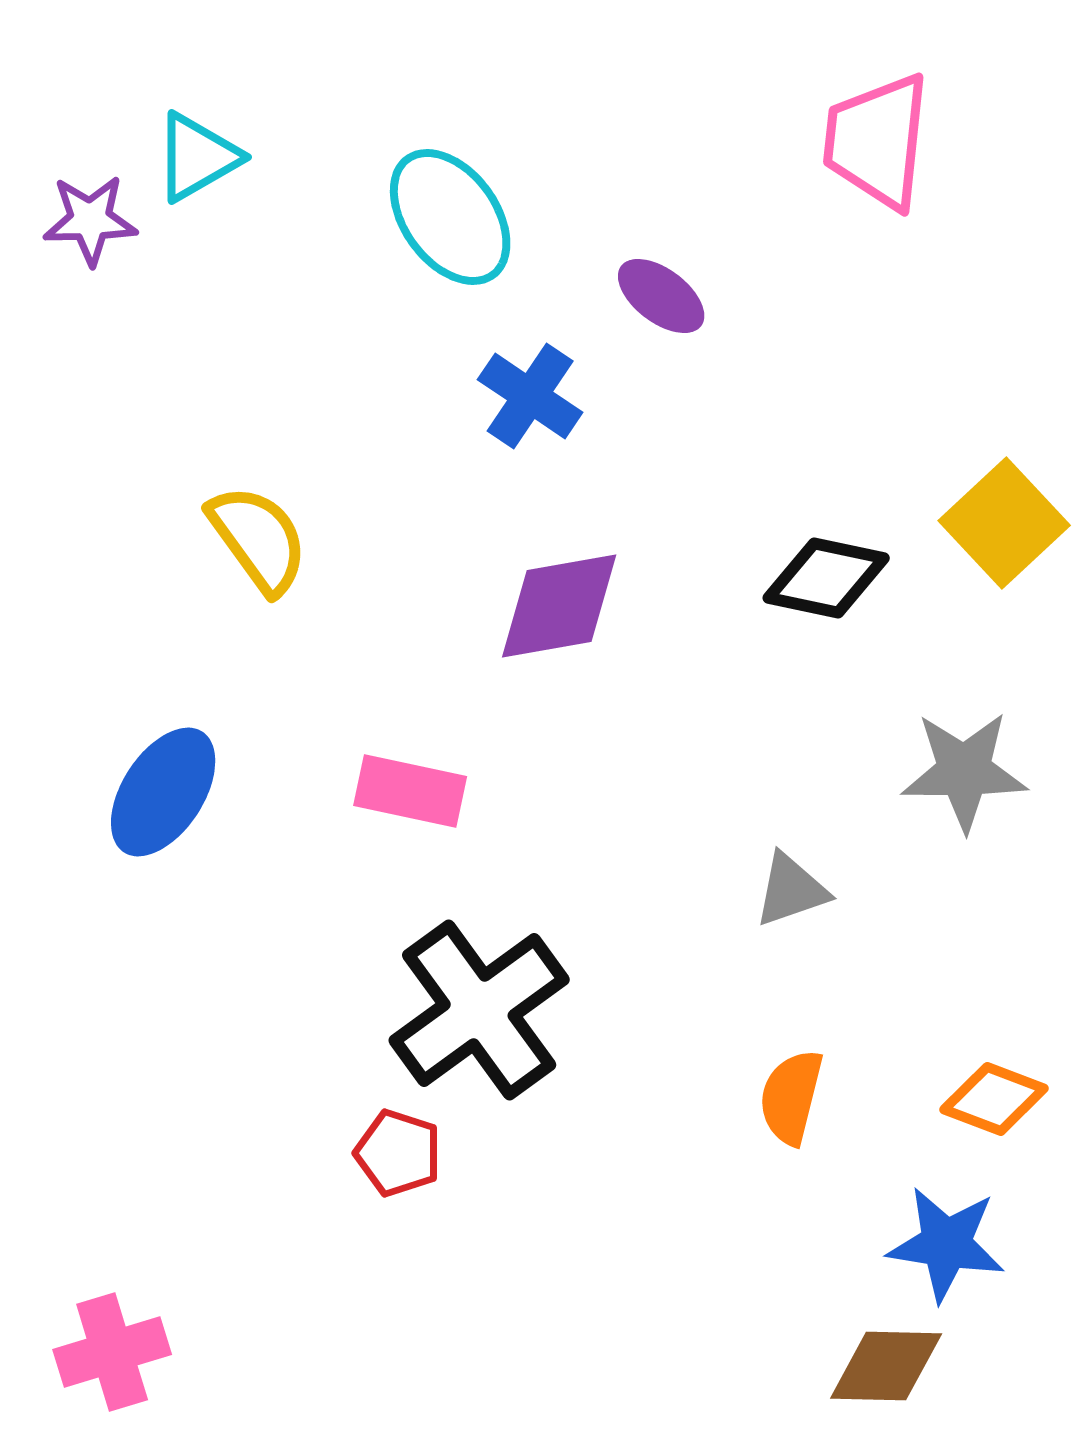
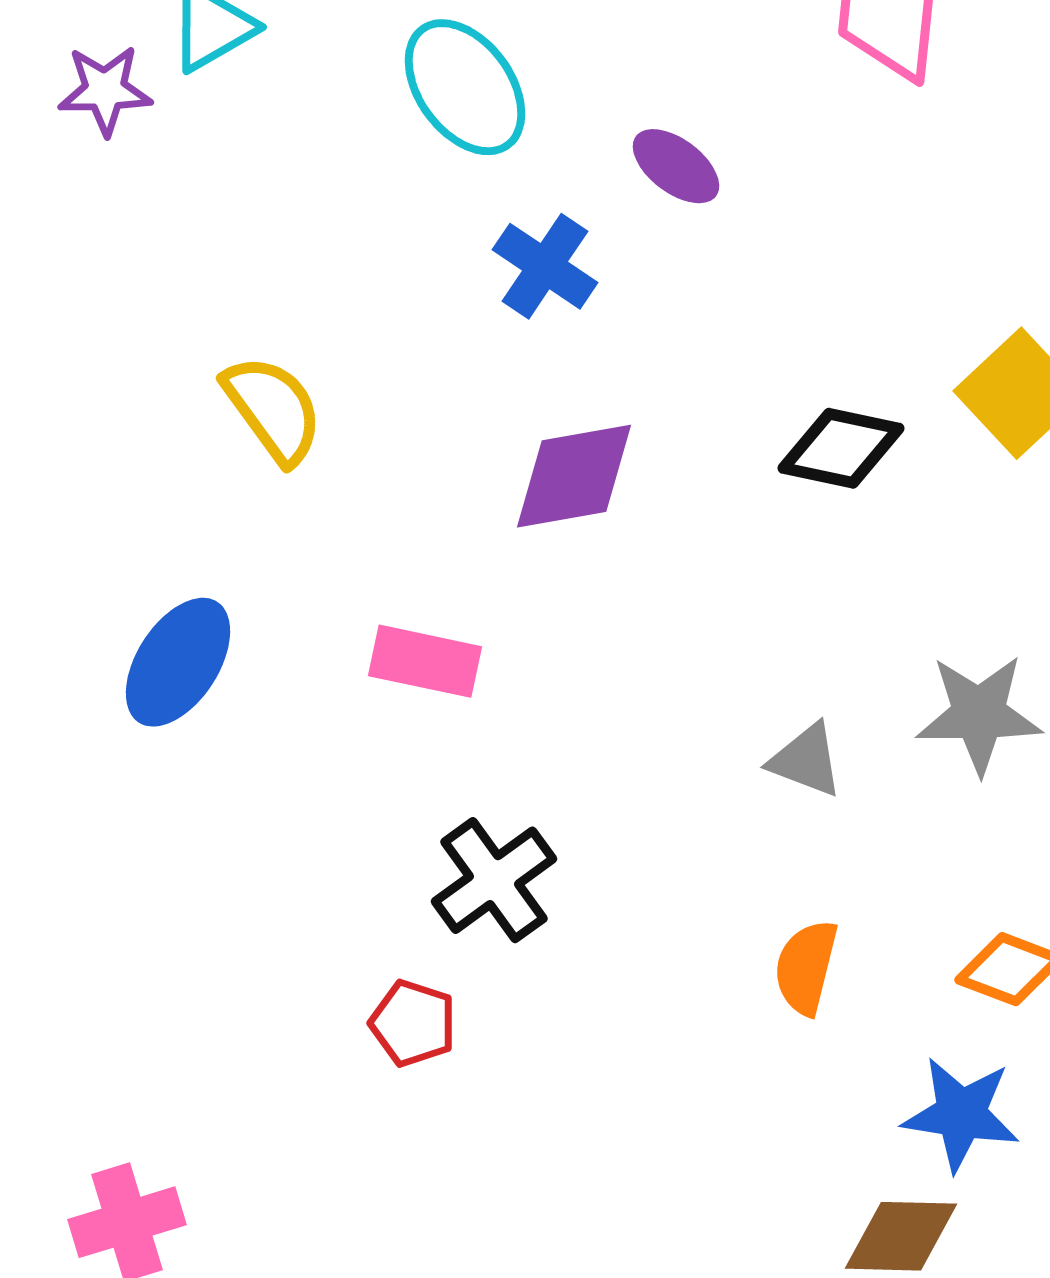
gray star: (964, 771) -> (979, 714), moved
gray triangle: (791, 890) -> (806, 760), turned 40
black cross: (479, 1010) -> (494, 880), size x0.7

